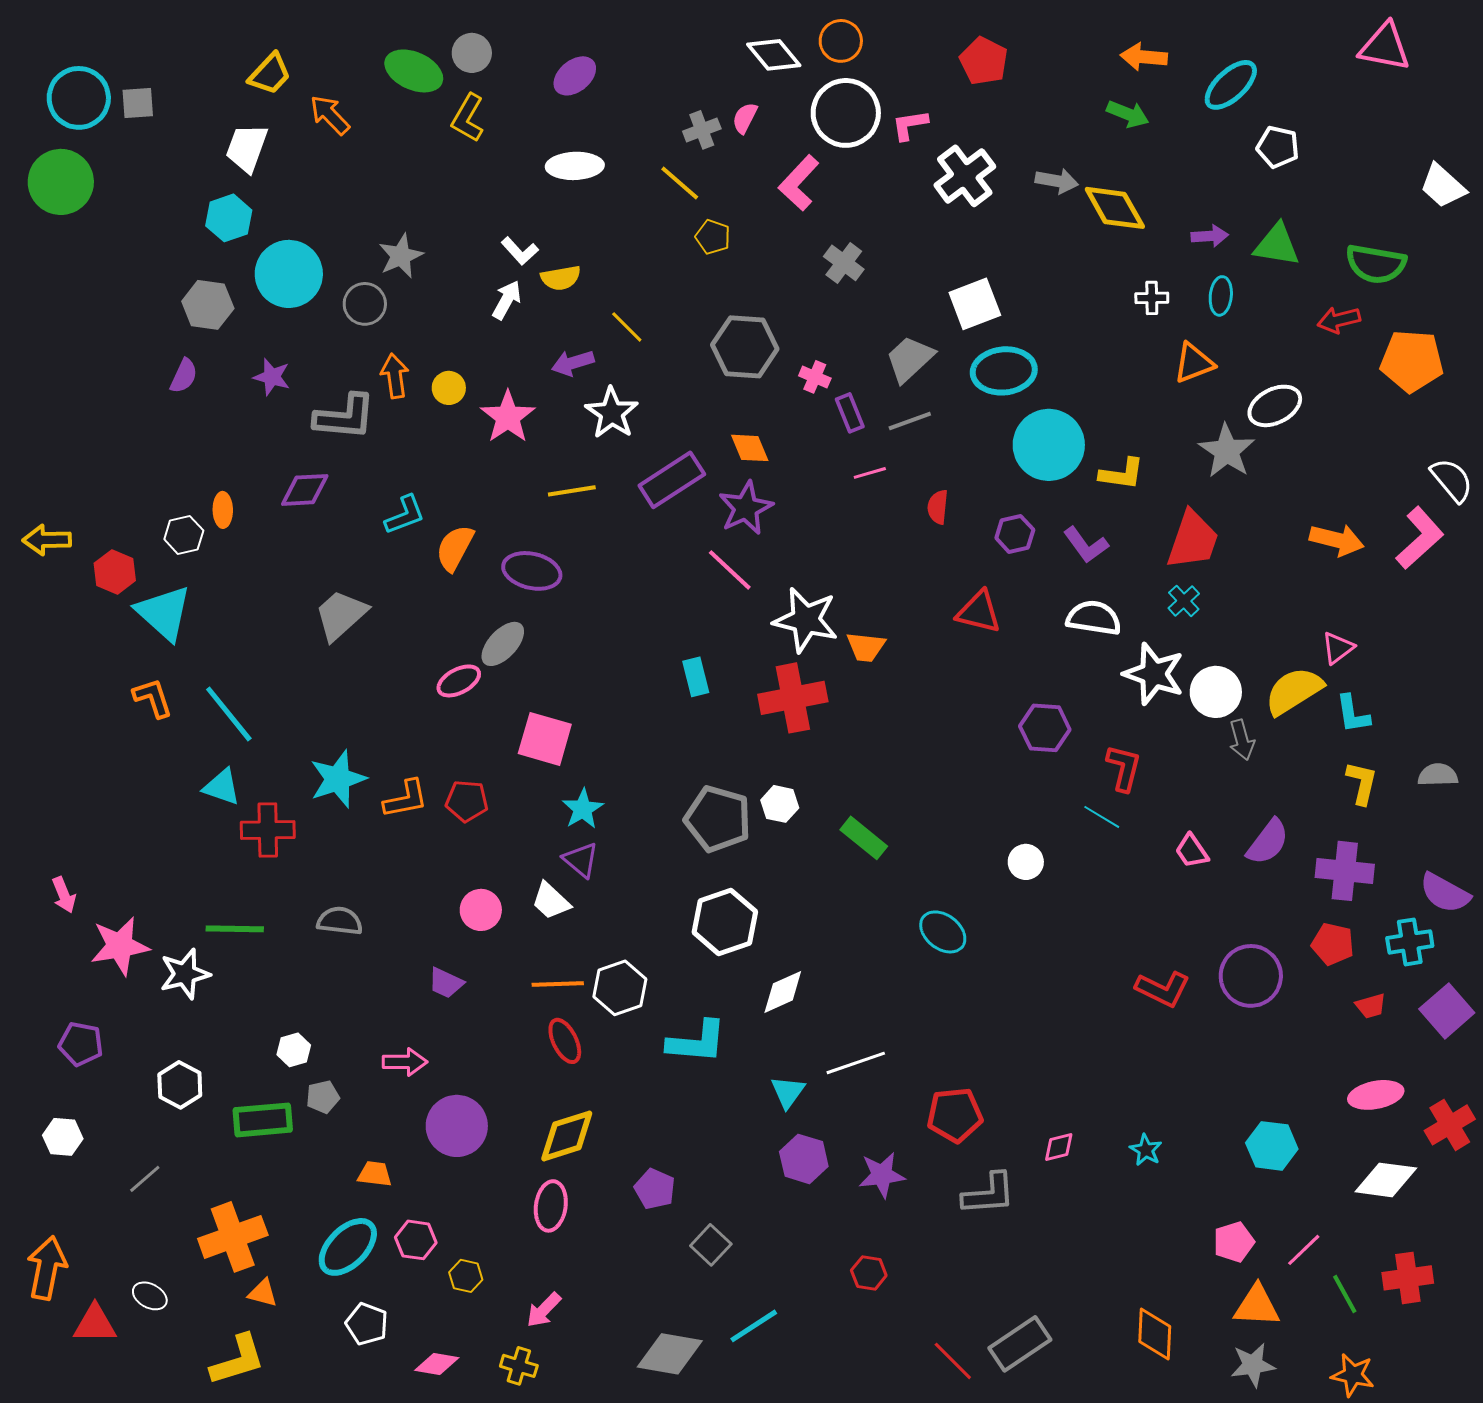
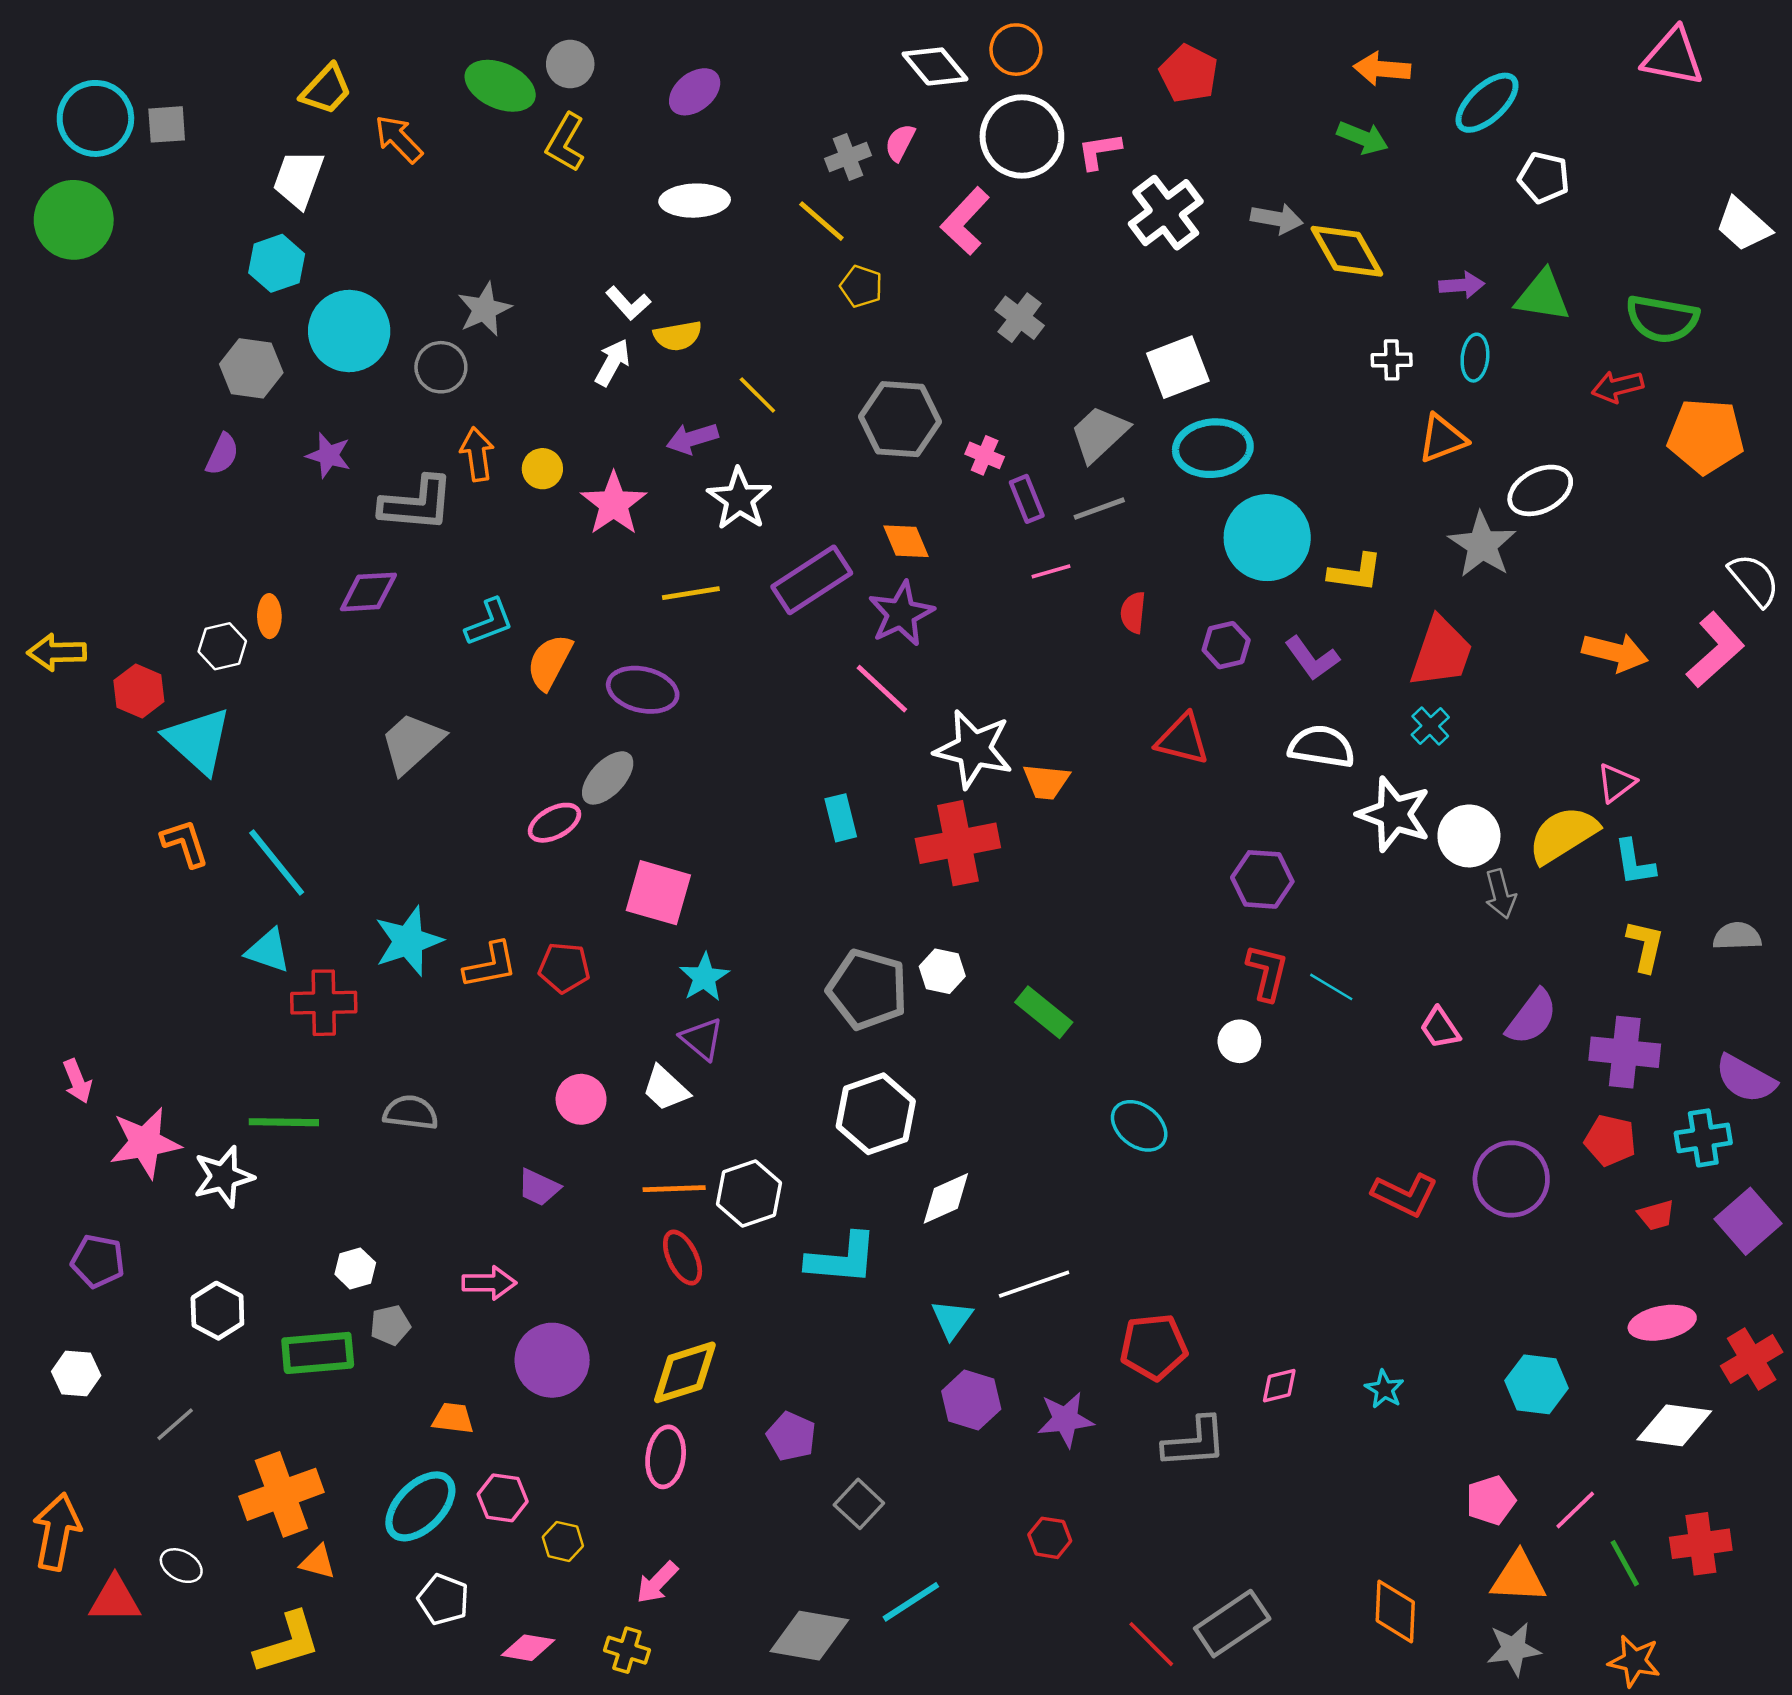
red L-shape: (1124, 768) -> (1267, 972), moved

